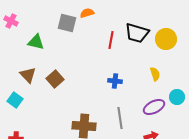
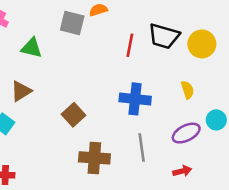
brown triangle: (28, 75) -> (21, 91), turned 42
brown square: (55, 79) -> (73, 115), moved
blue cross: (115, 81) -> (135, 99), size x1.6

